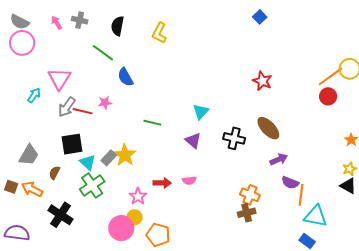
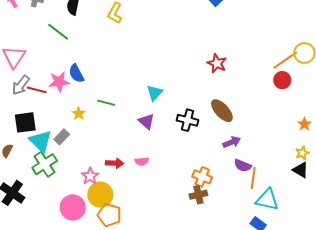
blue semicircle: (125, 77) -> (76, 73), moved
pink star: (105, 103) -> (59, 82), size x1.5
yellow star: (125, 155) -> (79, 114), moved, size x0.6
cyan triangle: (88, 162) -> (40, 141), size x1.4
yellow circle: (134, 217) -> (100, 195), moved, size x1.6

